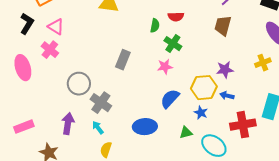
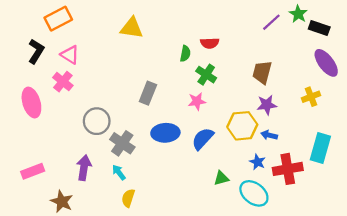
brown trapezoid: (223, 26) -> (262, 72), moved
blue star: (201, 113) -> (257, 162), moved
blue ellipse: (145, 127) -> (165, 133), moved

